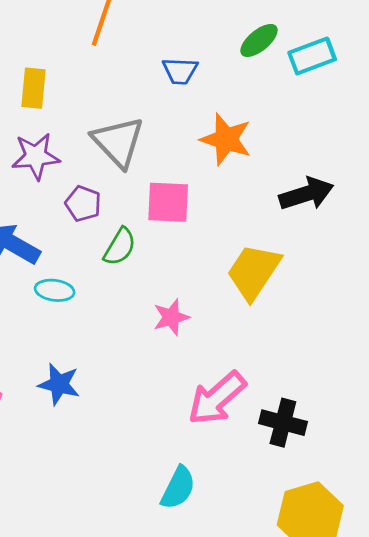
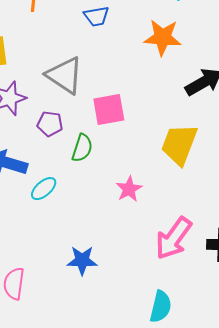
orange star: (226, 139) -> (163, 37), moved
cyan ellipse: (55, 290) -> (44, 189), turned -36
blue star: (59, 384) -> (82, 260), moved

